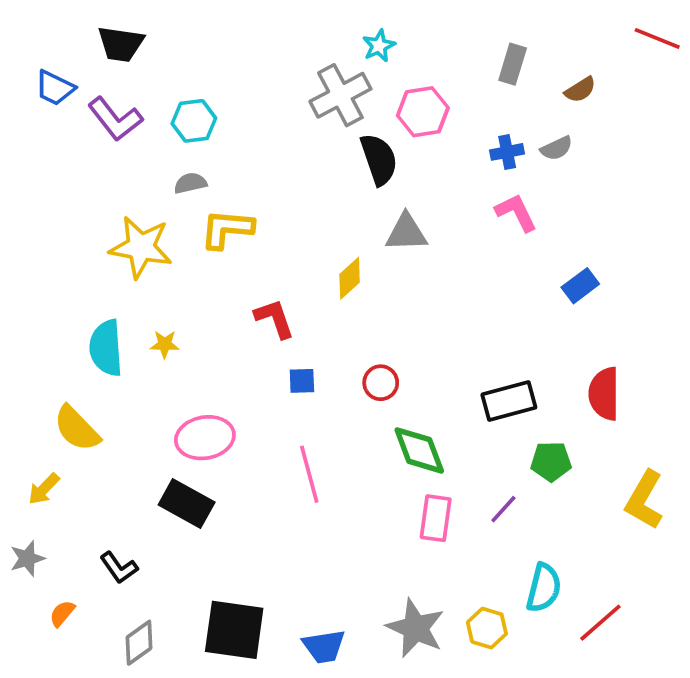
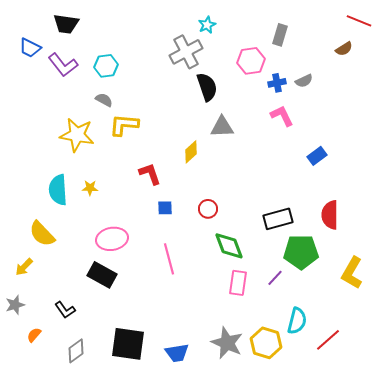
brown semicircle: (580, 90) -> (344, 49), moved
pink hexagon: (423, 112) -> (251, 61), moved
gray semicircle: (190, 183) -> (104, 100), turned 42
green pentagon: (551, 461) -> (301, 252), size x1.6
yellow hexagon: (487, 628) -> (266, 343), size x1.4

